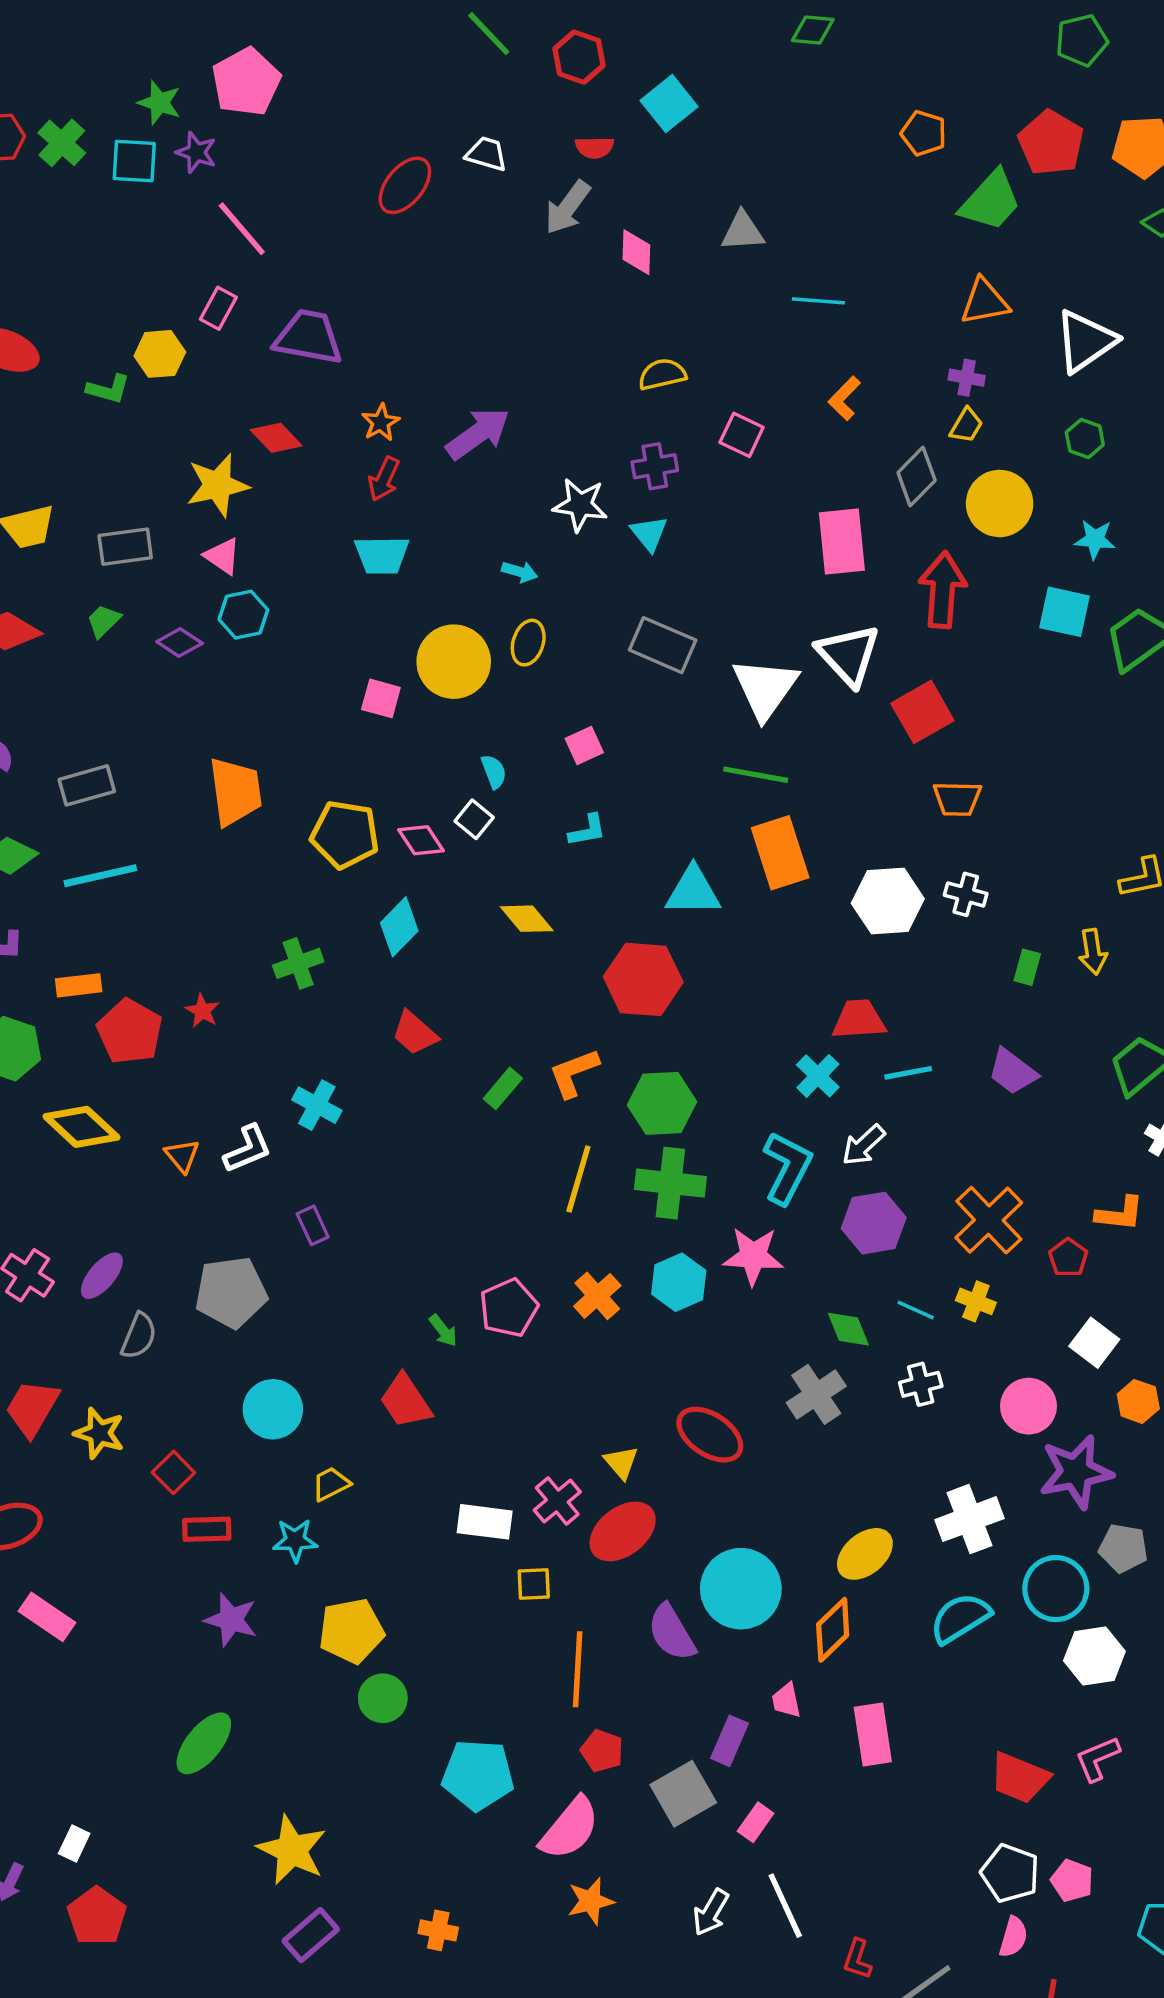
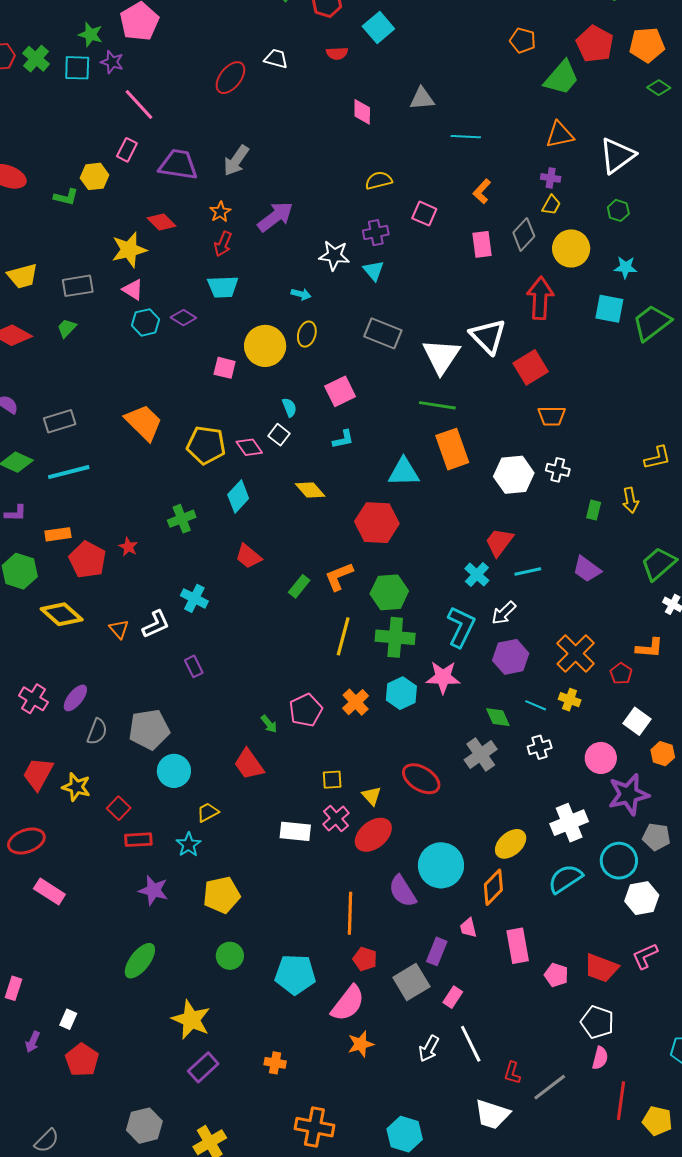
gray arrow: (568, 207) -> (236, 160), moved
pink rectangle: (842, 542) -> (482, 244), moved, size x0.7
purple diamond: (180, 643) -> (183, 318), moved
pink square: (584, 746) -> (340, 391), size x1.4
orange trapezoid: (235, 791) -> (144, 422), turned -36
red trapezoid: (859, 1019) -> (499, 542), turned -48
gray pentagon: (231, 1292) -> (149, 729), moved
cyan star: (295, 1540) -> (189, 845), turned -30
yellow square: (534, 1584) -> (332, 780), moved
green circle: (383, 1698) -> (230, 956), moved
pink pentagon: (1072, 1881) -> (556, 975), moved

